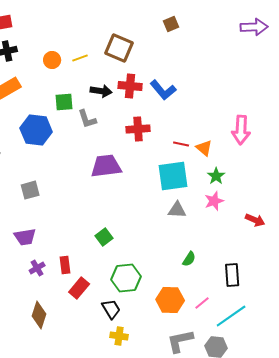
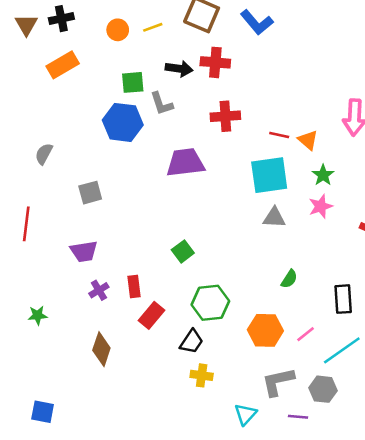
blue L-shape: (163, 90) -> (257, 22), moved
blue hexagon: (36, 130) -> (123, 122), moved
black trapezoid: (111, 309) -> (192, 342), turned 65

